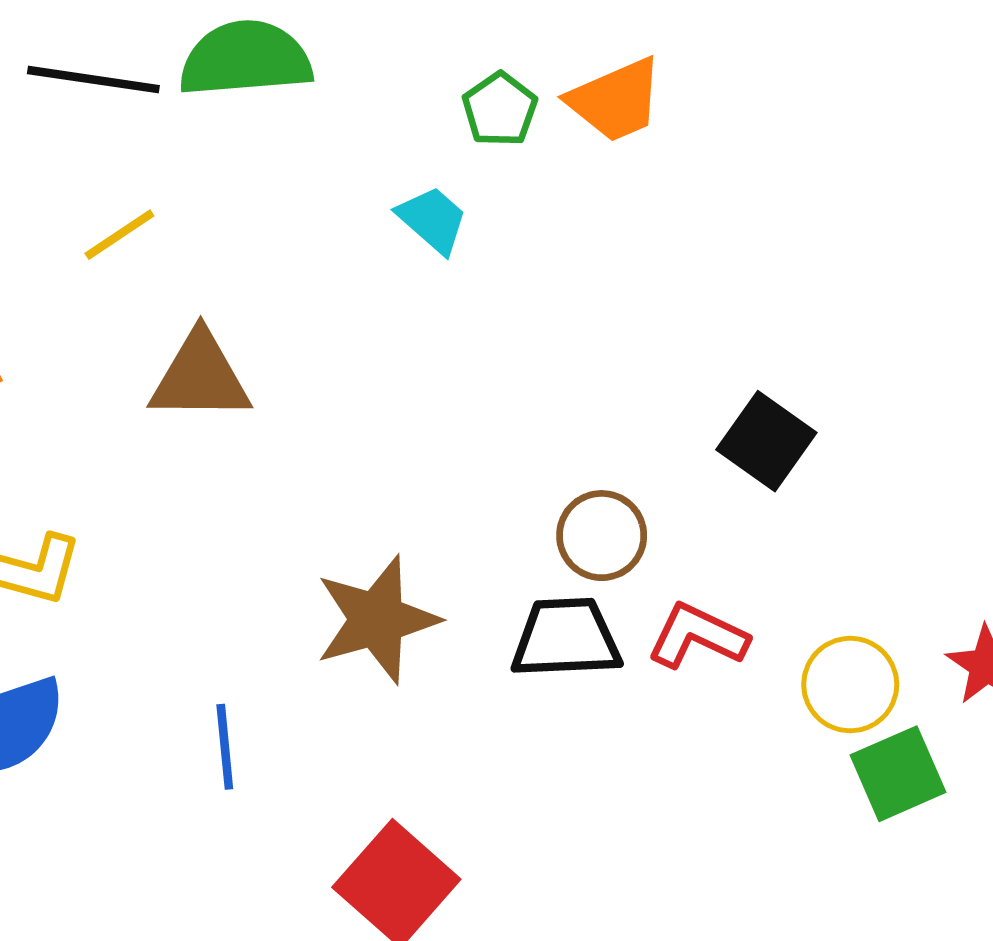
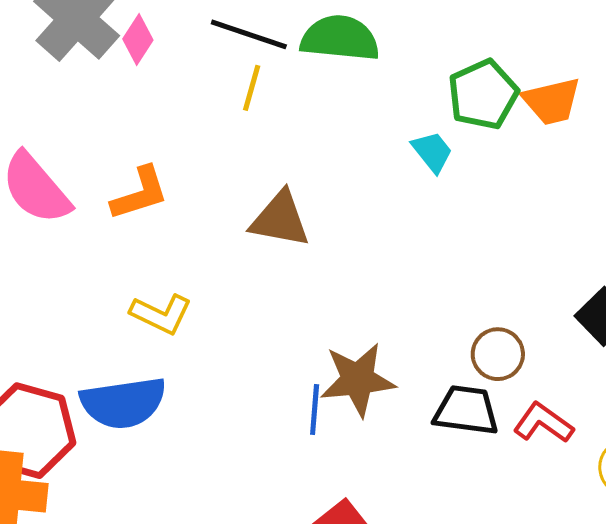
green pentagon: (500, 109) -> (483, 94), size x1.6
yellow line: (119, 235) -> (252, 88), moved, turned -51
blue line: (225, 747) -> (315, 410), moved

